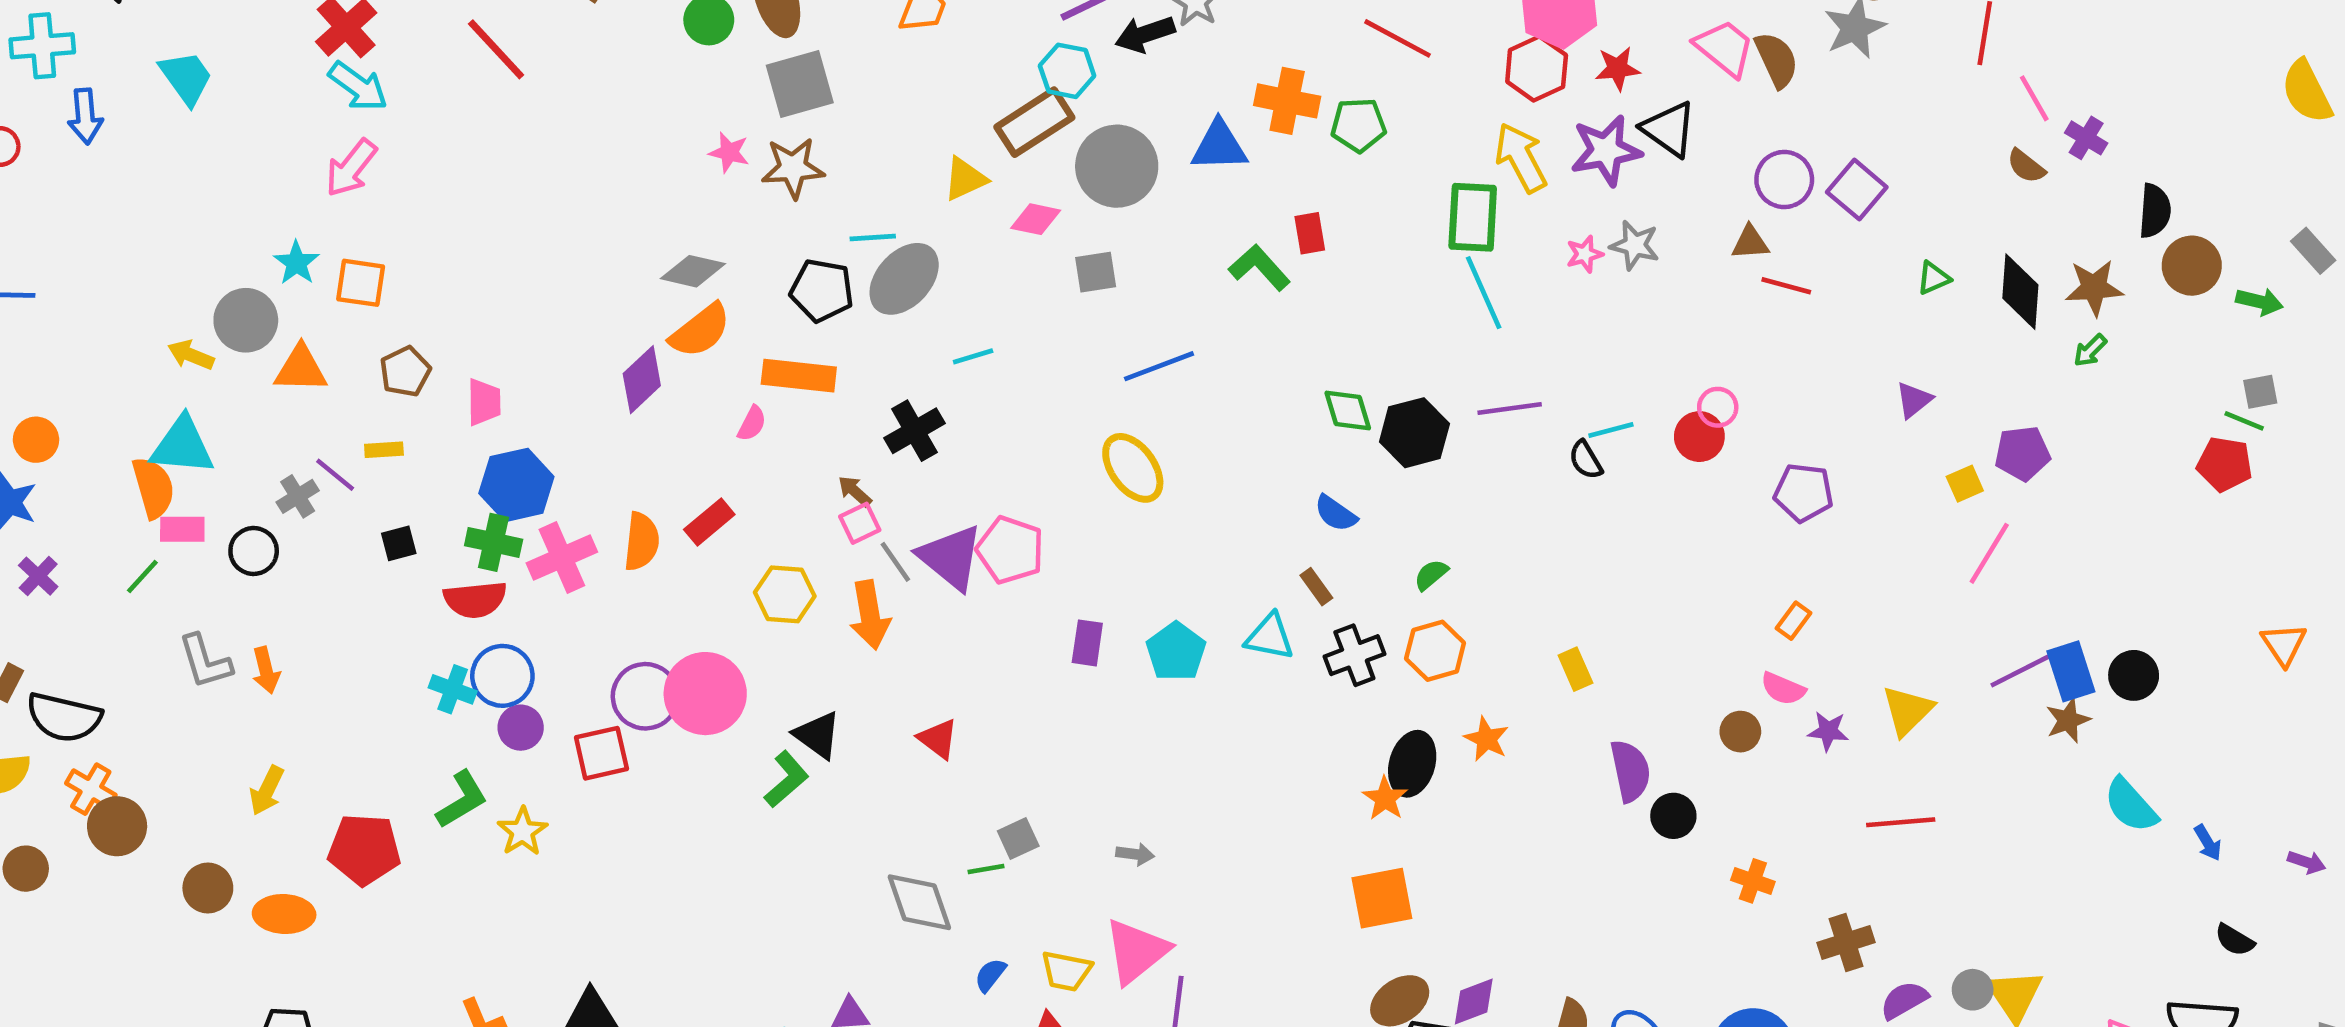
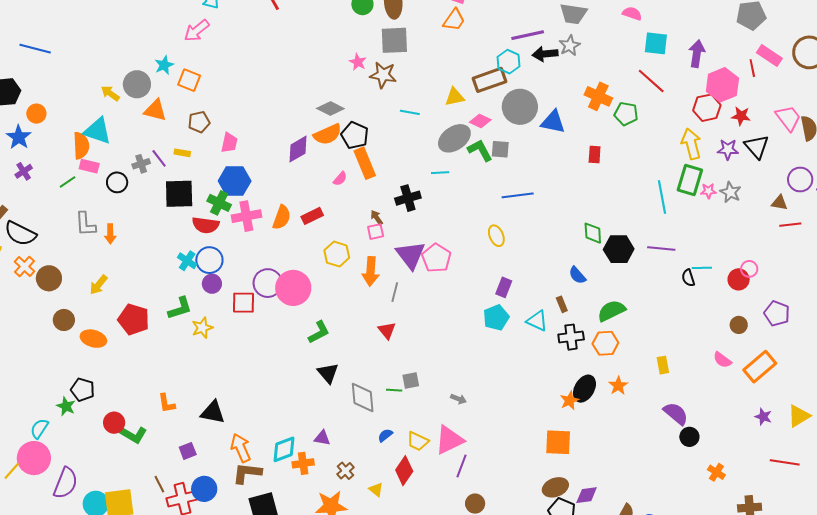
blue triangle: (1219, 146) -> (553, 122), moved
purple star: (1606, 151) -> (728, 149), size x0.7
green rectangle: (1473, 217) -> (690, 180), moved
green L-shape: (1259, 268) -> (480, 150), moved
gray ellipse: (904, 279) -> (454, 138), moved
red line: (1786, 286) -> (790, 225), turned -35
black pentagon: (822, 290) -> (355, 135), moved
orange rectangle: (799, 376) -> (365, 163), turned 48
yellow ellipse: (1133, 468) -> (496, 236), size x0.7
black square: (399, 543) -> (179, 194), size x2.0
gray line: (895, 562) -> (395, 292), moved, turned 36
green semicircle: (1431, 575) -> (611, 311), size x1.8
orange rectangle: (1794, 621) -> (760, 367), size x2.0
purple rectangle: (1087, 643) -> (504, 287), moved
pink semicircle: (1783, 689) -> (722, 360), moved
brown circle: (1740, 732) -> (739, 325), moved
black triangle: (817, 735) -> (328, 373), moved
purple semicircle: (1630, 771) -> (676, 414), turned -52
brown circle: (117, 826) -> (49, 278), moved

